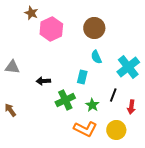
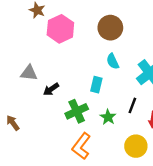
gray triangle: (12, 67) -> (29, 73), moved
black arrow: (43, 81) -> (51, 89), turned -32
orange L-shape: (85, 129) -> (81, 146), moved, turned 100

